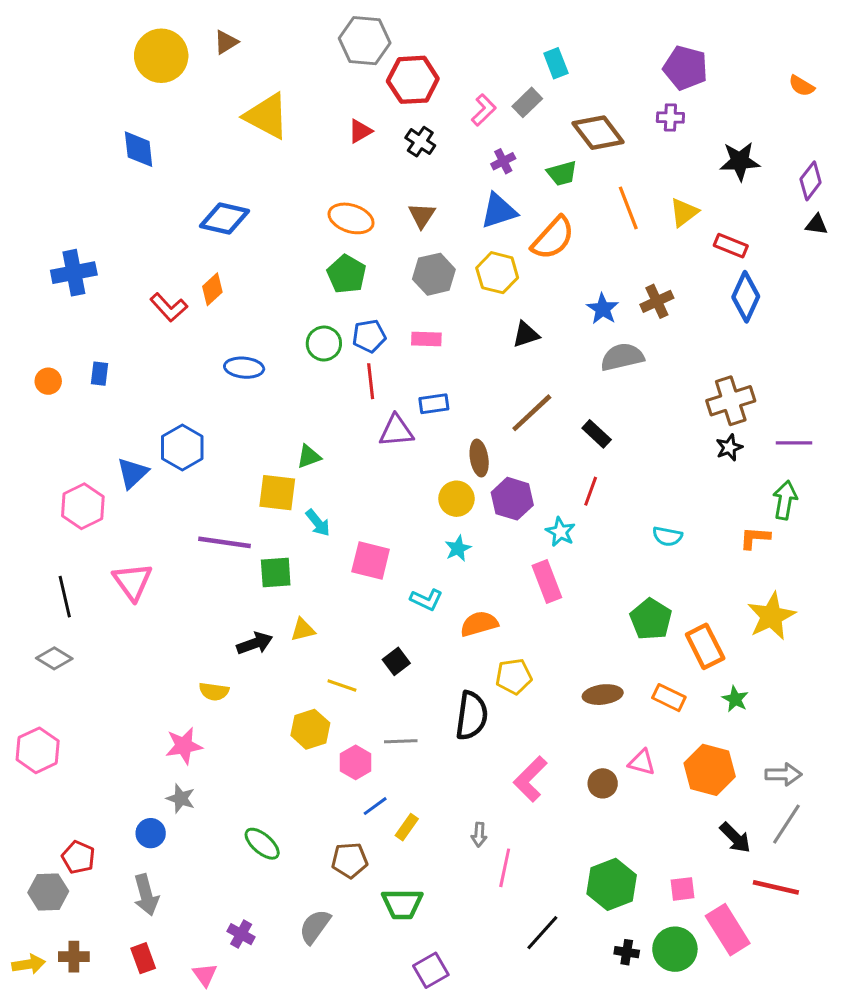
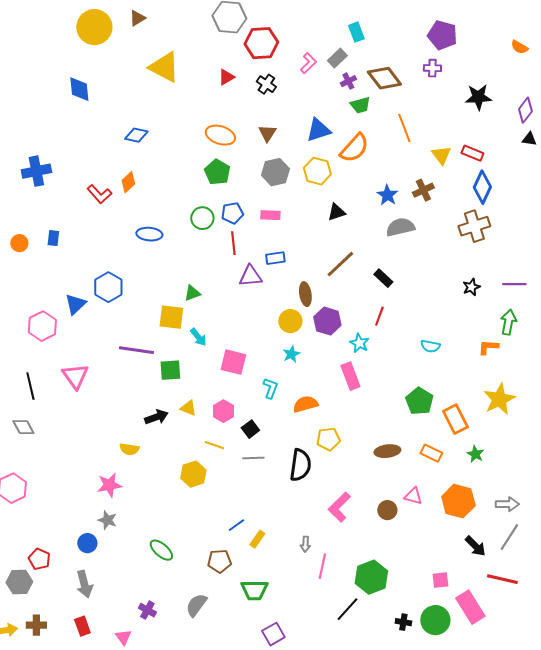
purple cross: (503, 161) -> (348, 81), moved
yellow triangle: (684, 212) -> (441, 155), moved, turned -30
blue diamond: (224, 218) -> (136, 135), size x0.7
brown cross: (731, 401) -> (474, 226), moved
cyan L-shape: (426, 600) -> (270, 388), turned -95
yellow triangle: (303, 630) -> (188, 408), turned 36
gray diamond: (54, 658) -> (23, 427), turned 30
gray line: (401, 741) -> (253, 458), moved
pink hexagon: (356, 762) -> (223, 411), moved
green hexagon: (612, 884) -> (371, 577), moved

